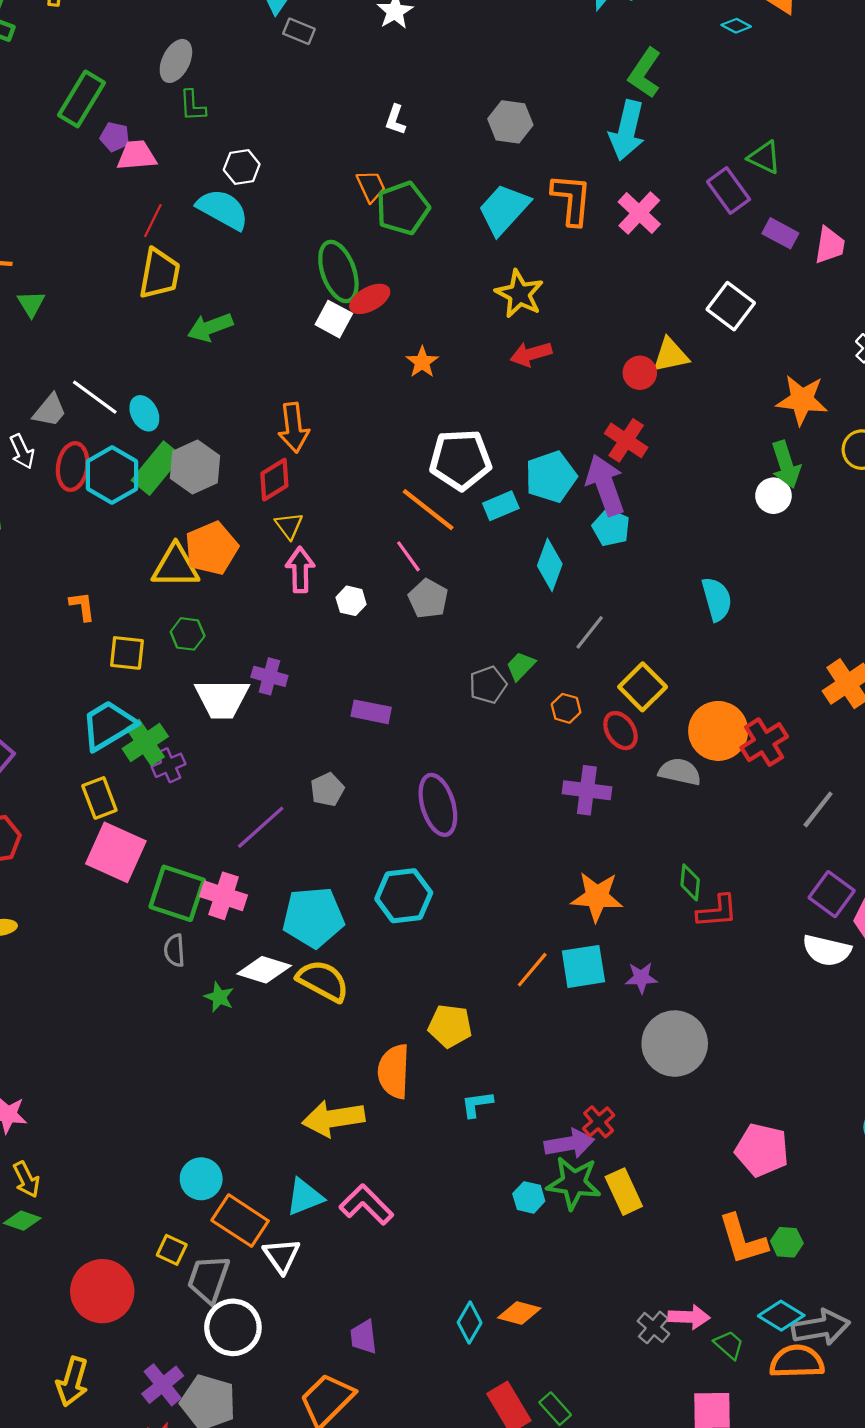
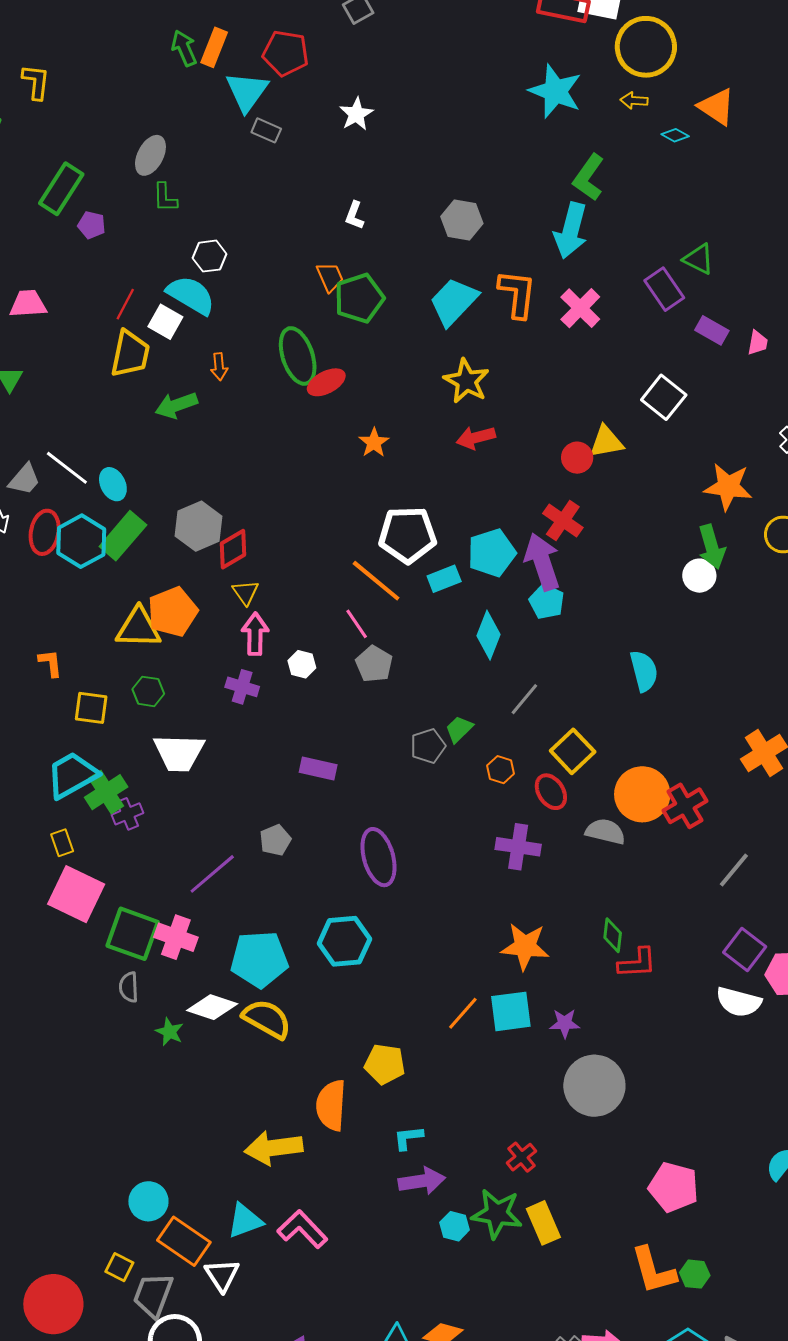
pink trapezoid: (137, 155) -> (28, 304), moved
pink trapezoid: (830, 245) -> (758, 343), size x0.7
white square: (334, 319) -> (165, 322), moved
orange arrow: (294, 428) -> (219, 367), moved, size x0.6
gray hexagon: (195, 467) -> (199, 526), moved
purple cross: (269, 676) -> (242, 687), moved
yellow rectangle: (99, 798) -> (62, 843), size x0.7
purple arrow: (569, 1144) -> (422, 1181), moved

